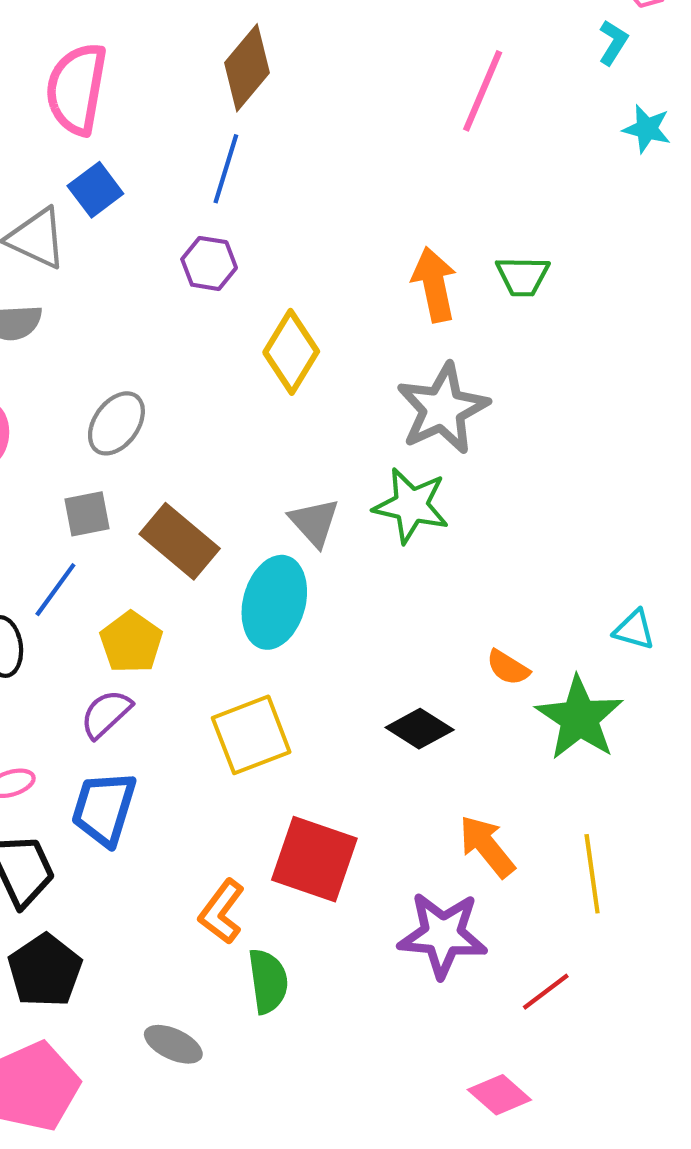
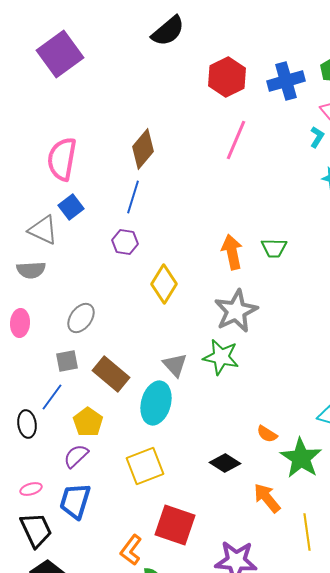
pink line: (483, 91) -> (236, 140), moved
orange arrow: (487, 846) -> (267, 498), moved

